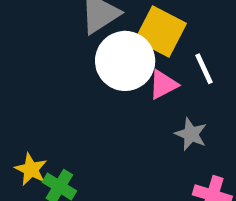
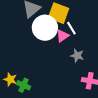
white line: (204, 69) -> (71, 28), moved

